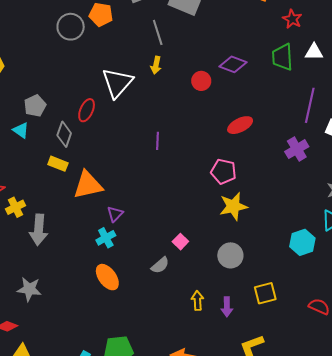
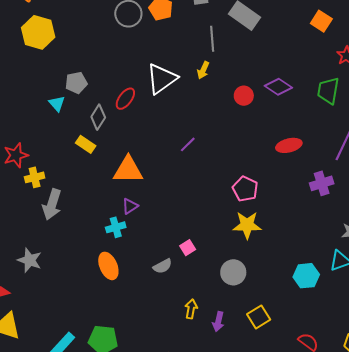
red ellipse: (240, 125) -> (289, 145), moved
purple line: (158, 141) -> (188, 144), turned 30
orange triangle: (88, 185) -> (128, 170), moved
yellow square: (265, 293) -> (259, 317), turned -30

